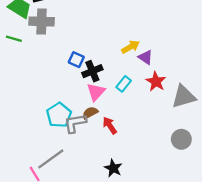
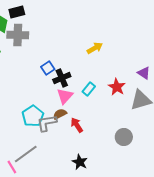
yellow arrow: (131, 47) -> (95, 48), moved
purple triangle: (146, 57) -> (144, 73), moved
blue square: (76, 60) -> (48, 68), turned 32
gray circle: (181, 139) -> (124, 137), moved

